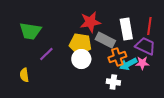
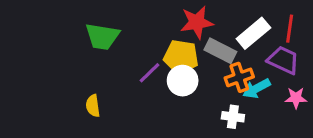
white rectangle: (126, 29) -> (253, 33), turned 60
purple line: (46, 54) -> (150, 73), moved
pink star: (142, 63) -> (296, 98), moved

